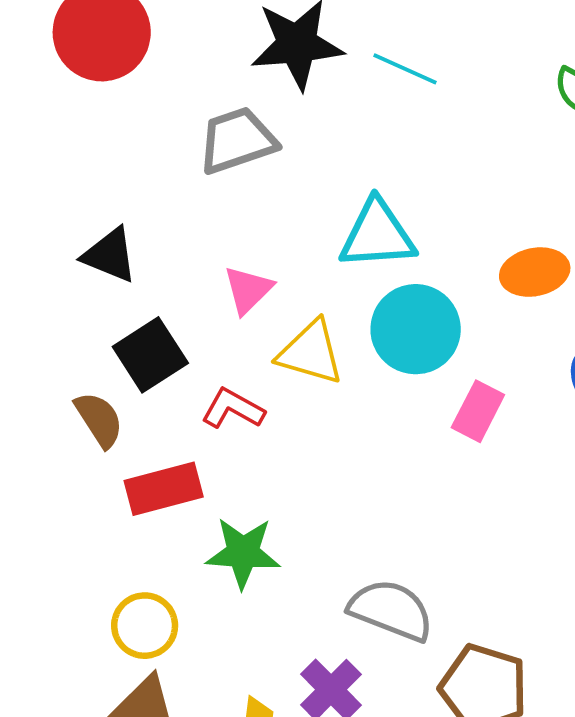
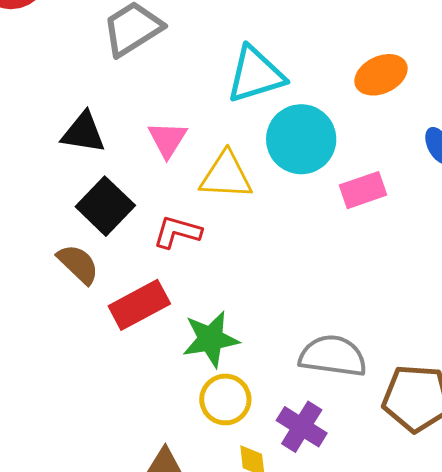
black triangle: (110, 255) -> (83, 133), moved
pink rectangle: (478, 411) -> (363, 190), turned 57
yellow circle: (145, 626) -> (225, 399), moved

